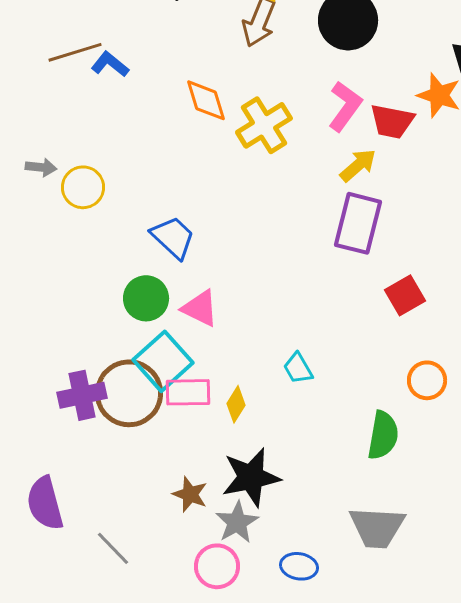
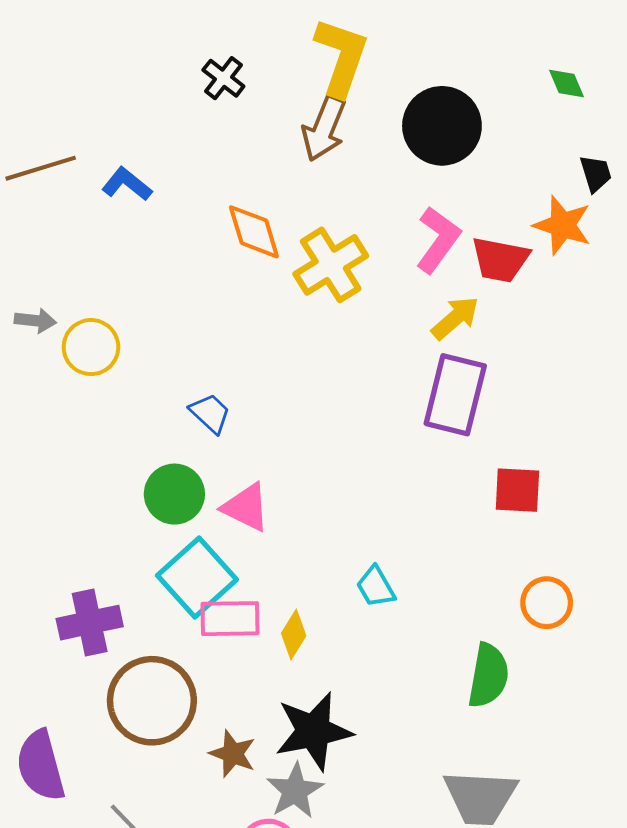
brown line: (75, 52) -> (41, 168), moved
blue trapezoid: (173, 237) -> (210, 413), size x0.7
red square: (405, 295) -> (517, 490), turned 33
brown circle: (129, 393) -> (152, 701), moved

